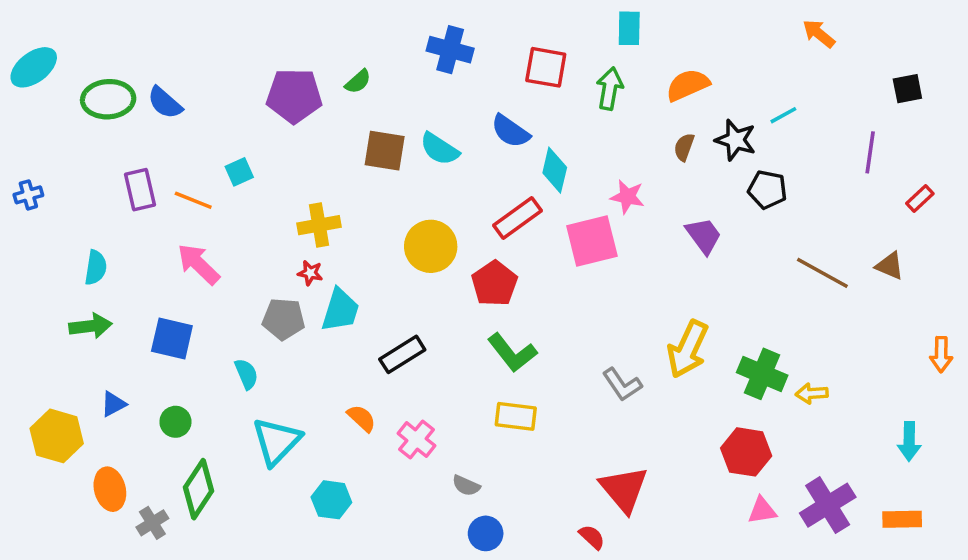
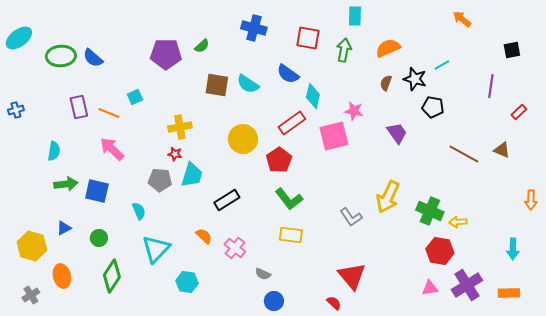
green arrow: (90, 326) -> (66, 184), moved
red hexagon: (746, 452) -> (440, 251), moved
gray cross: (152, 523) -> (31, 295), moved

